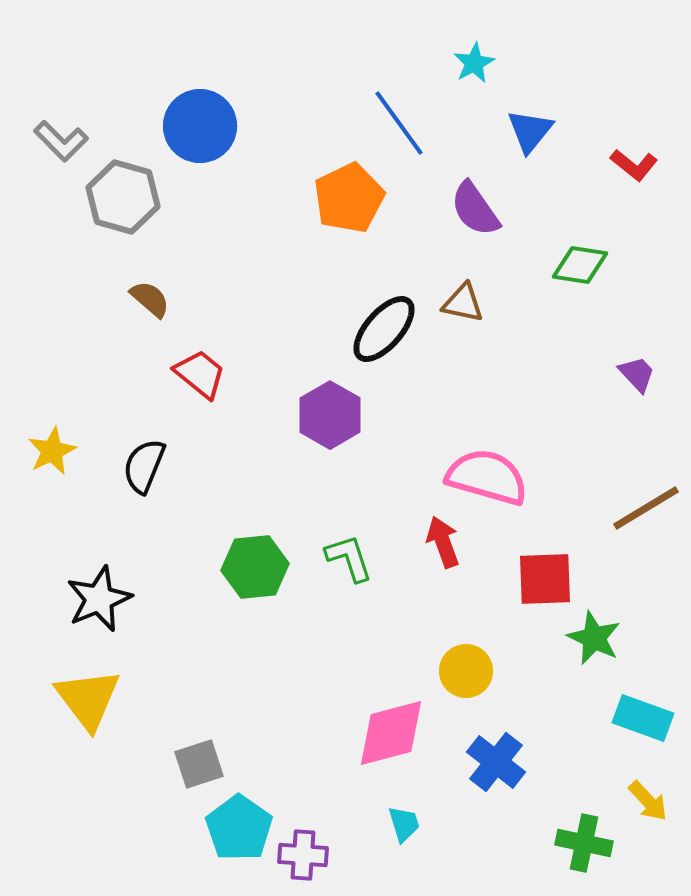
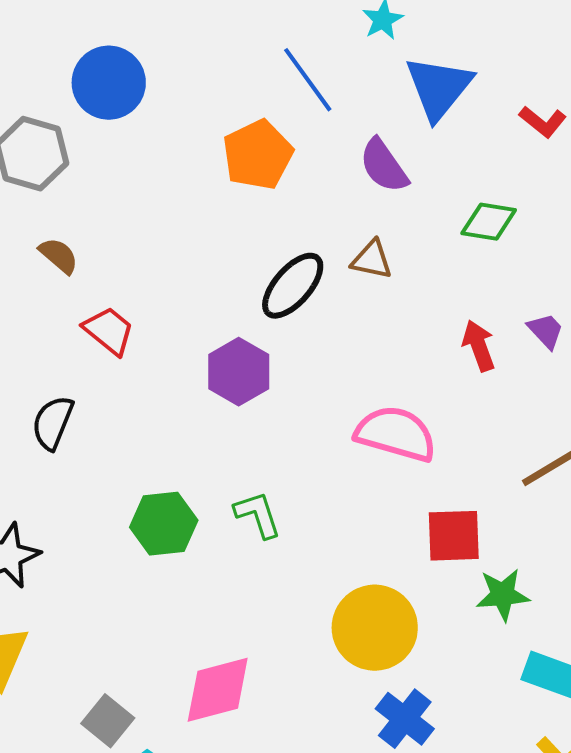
blue triangle: (530, 131) -> (439, 88), size x1.5
red arrow: (443, 542) -> (479, 346), moved
green star: (594, 638) -> (503, 595), turned -30
yellow circle: (466, 671) -> (375, 628), size x1.6
pink diamond: (391, 733) -> (218, 690), moved
gray square: (199, 764) -> (108, 721), turned -33

